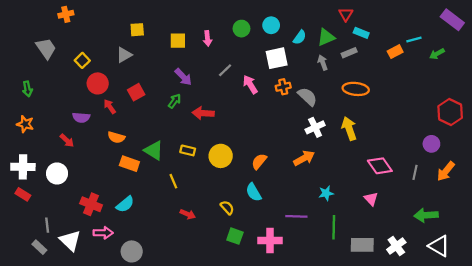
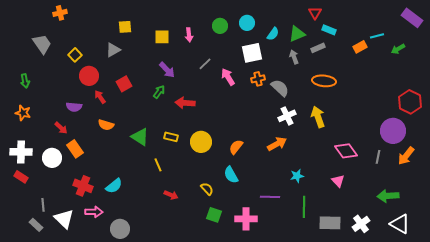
purple circle: (431, 144) -> (393, 131), size x1.6
orange rectangle: (129, 164) -> (75, 149), moved, turned 36

